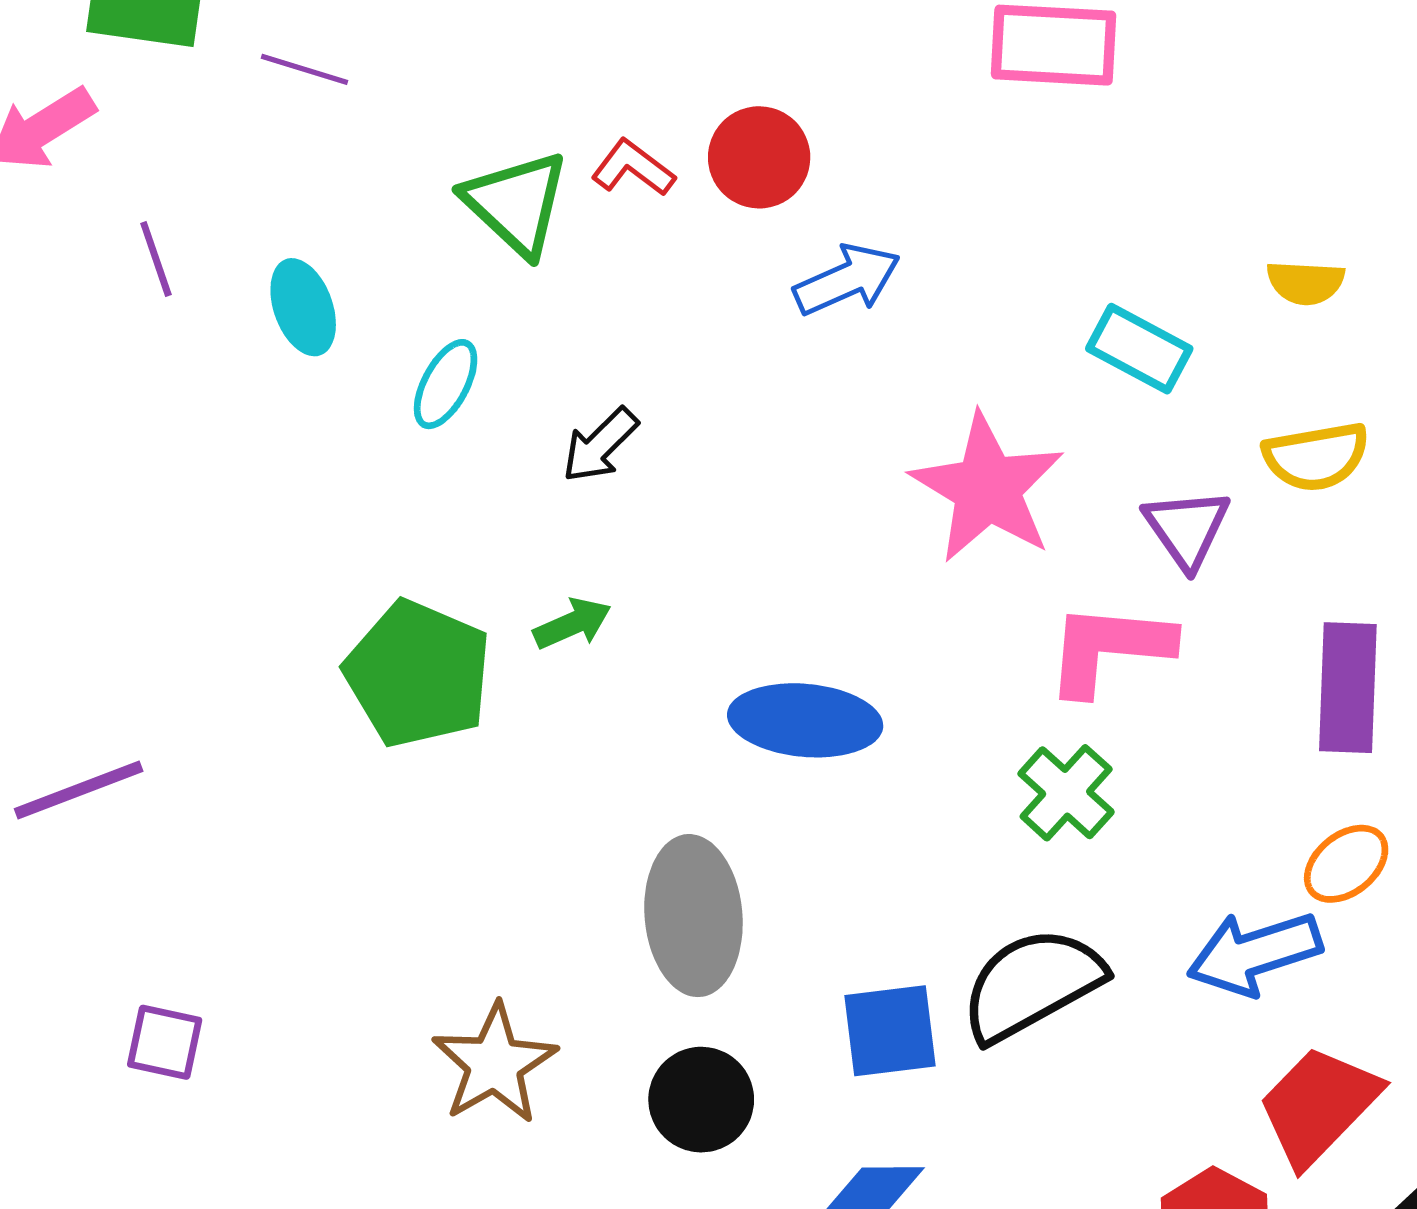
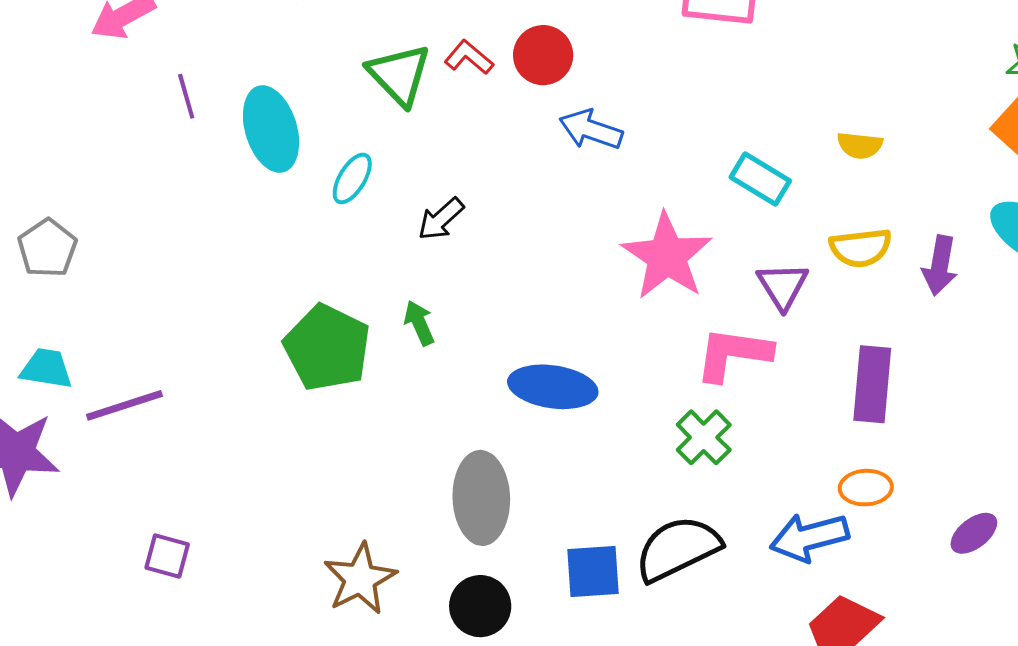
blue arrow: (847, 280) -> (591, 130), turned -140
cyan ellipse: (303, 307) -> (271, 129), size x1.5
green arrow: (572, 624) -> (419, 323), turned -93
orange ellipse: (1346, 864) -> (866, 488), turned 33

